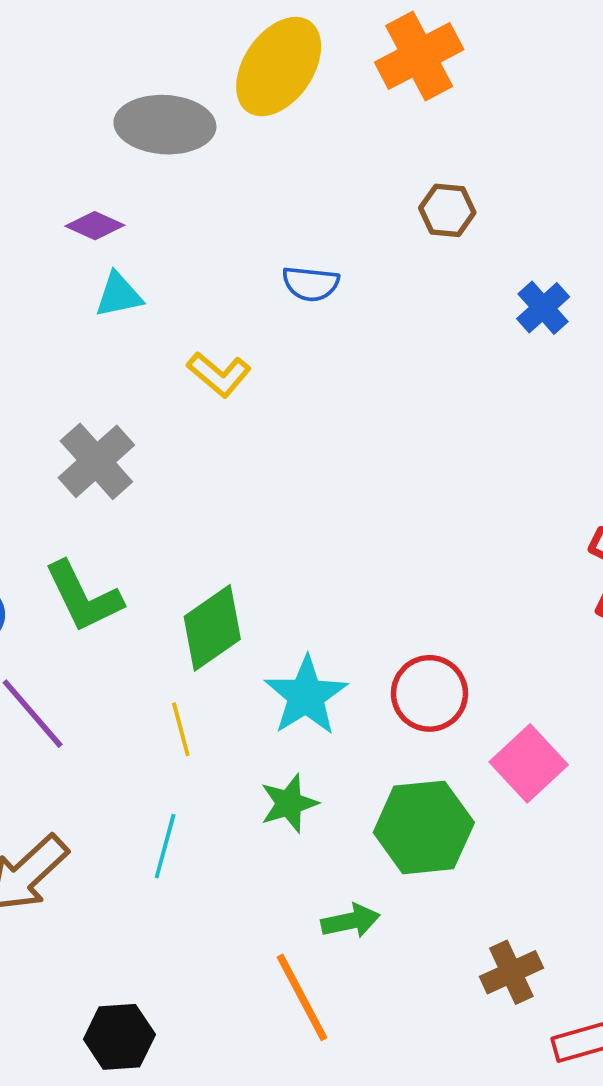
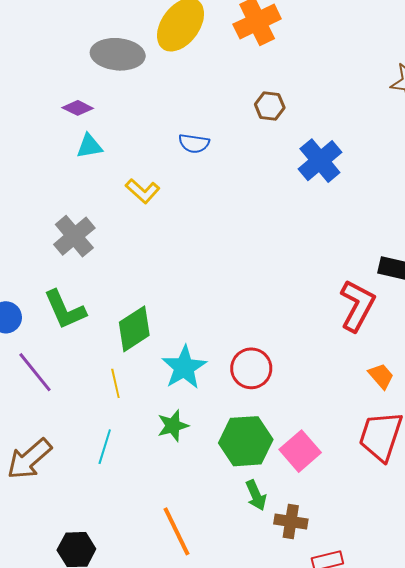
blue cross: (543, 308) -> (320, 161), size x1.5
pink square: (529, 763) -> (300, 451), moved
green arrow: (350, 921) -> (256, 495), moved, turned 76
brown cross: (511, 972) -> (291, 522), turned 32

